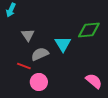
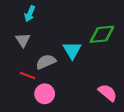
cyan arrow: (11, 10) -> (30, 14), moved
gray triangle: (28, 35) -> (23, 40), moved

